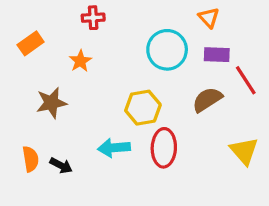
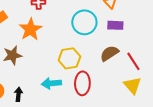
orange star: (80, 61) -> (30, 29), size x1.6
red line: (246, 80) -> (133, 61), moved
black arrow: (61, 165) -> (18, 94), turned -112

